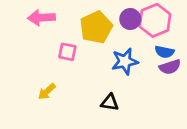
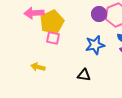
yellow pentagon: (96, 27) -> (52, 22), moved
yellow arrow: (47, 92) -> (38, 67), turned 56

